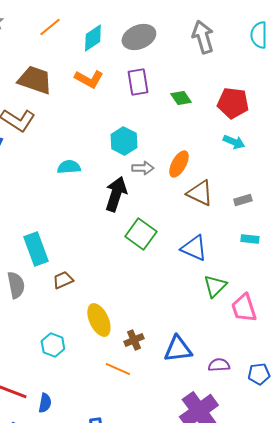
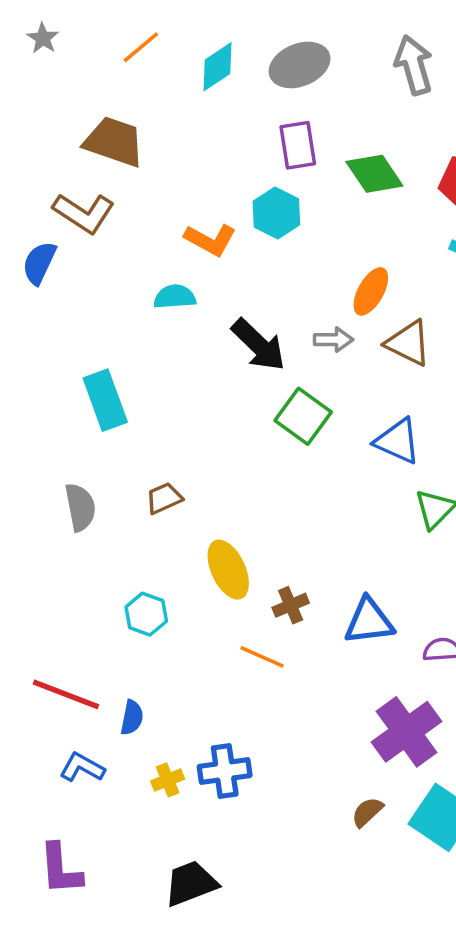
orange L-shape: (89, 79) -> (210, 240), moved
green diamond: (181, 98) -> (374, 174), size x1.5
cyan hexagon: (124, 141) -> (276, 213), moved
gray arrow: (143, 168) -> (333, 340), moved
black arrow: (116, 194) -> (259, 345), turned 116
cyan rectangle: (36, 249) -> (105, 400), moved

